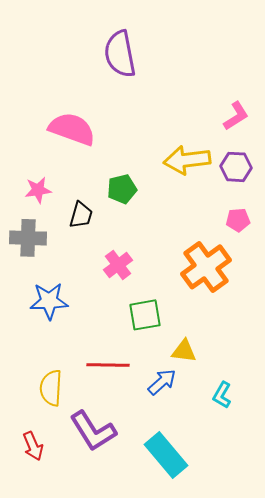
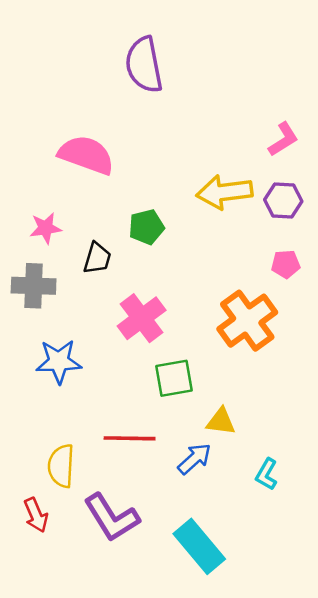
pink cross: (118, 265) -> (142, 318), size x1.4
red arrow: (33, 446) -> (36, 515), moved

